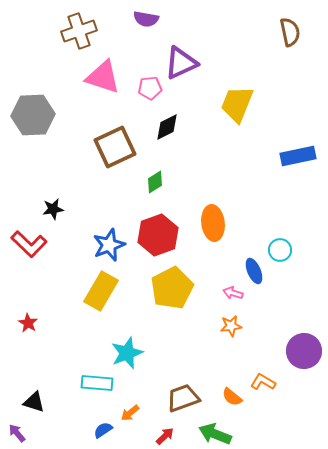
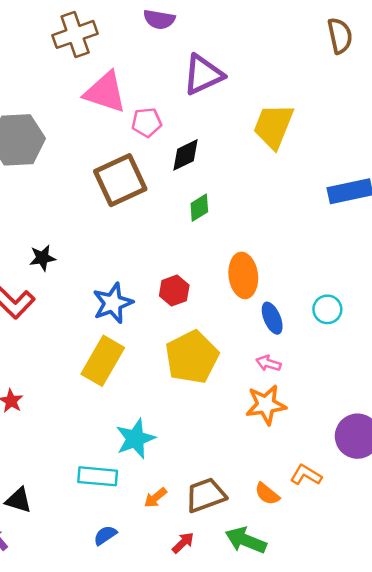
pink pentagon: (150, 88) -> (147, 122), moved
green diamond: (155, 182) -> (199, 208), moved
red hexagon: (158, 235) -> (174, 291), size x0.6
blue ellipse: (254, 271) -> (272, 318), moved
orange star: (231, 326) -> (266, 405), size x1.5
orange arrow: (130, 413) -> (155, 498), moved

